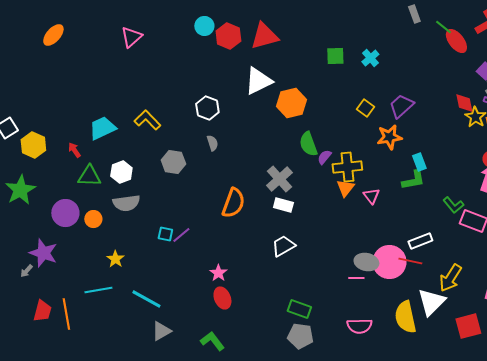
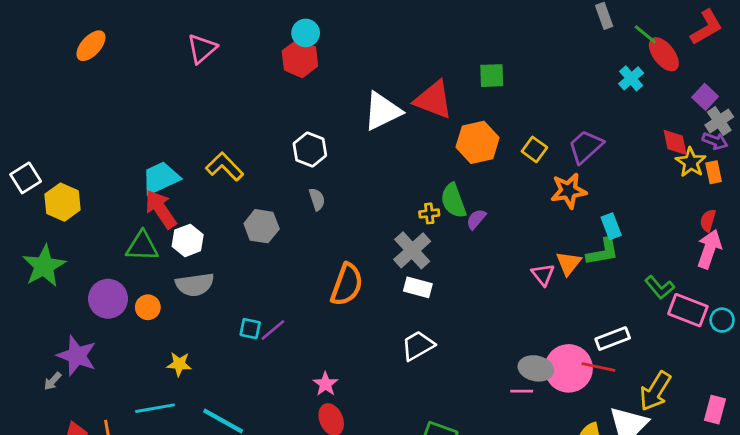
red hexagon: (228, 36) -> (300, 59), moved
red triangle: (264, 36) -> (434, 100), moved, turned 36
cyan cross: (370, 58) -> (631, 78), moved
orange hexagon: (291, 103) -> (478, 142), moved
red arrow: (74, 150) -> (161, 209), moved, size x1.8
yellow cross: (347, 167) -> (429, 213), moved, size x0.5
orange triangle: (345, 188) -> (569, 263), moved
yellow star: (115, 259) -> (179, 364), turned -30

